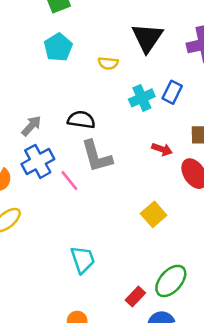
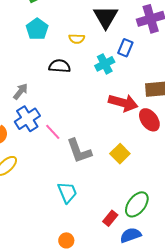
blue rectangle: (172, 92) -> (125, 48), moved
black semicircle: (81, 120) -> (60, 66), moved
red arrow: (162, 149) -> (123, 103), size x1.8
gray L-shape: (97, 156) -> (79, 151), moved

